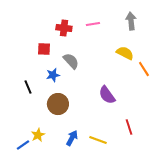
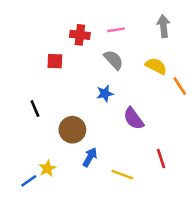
gray semicircle: (71, 61) -> (114, 60), moved
blue star: (53, 75) -> (105, 94), moved
blue arrow: (72, 138) -> (90, 157), moved

